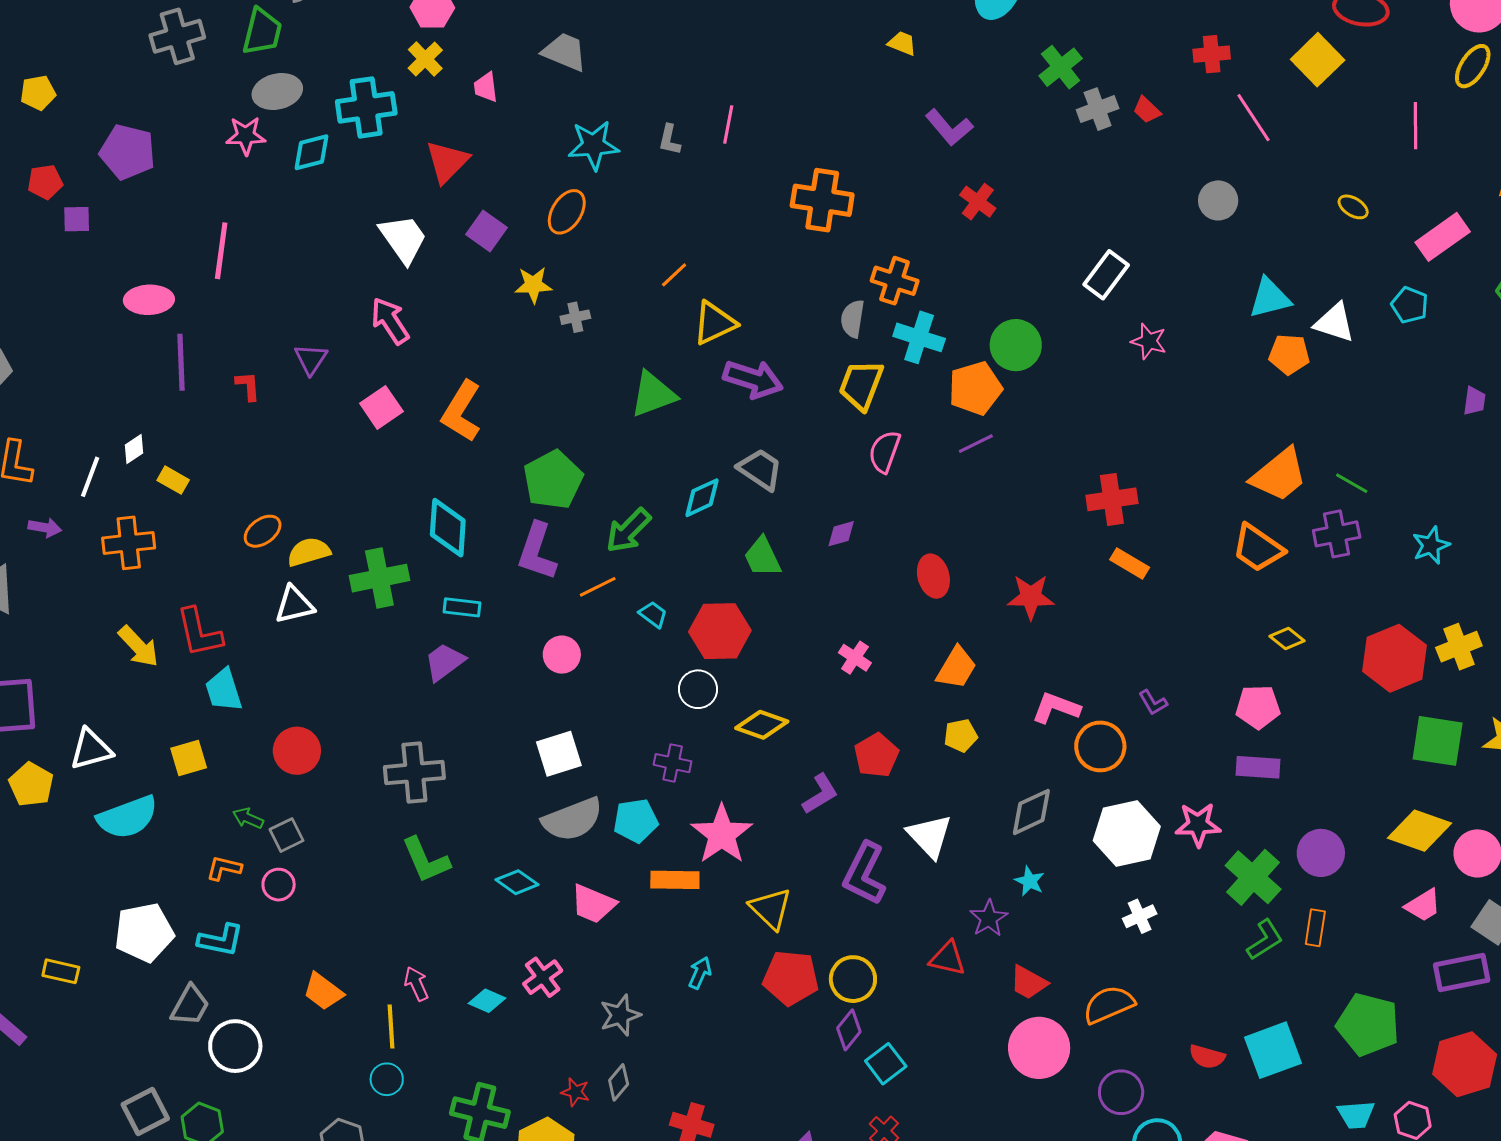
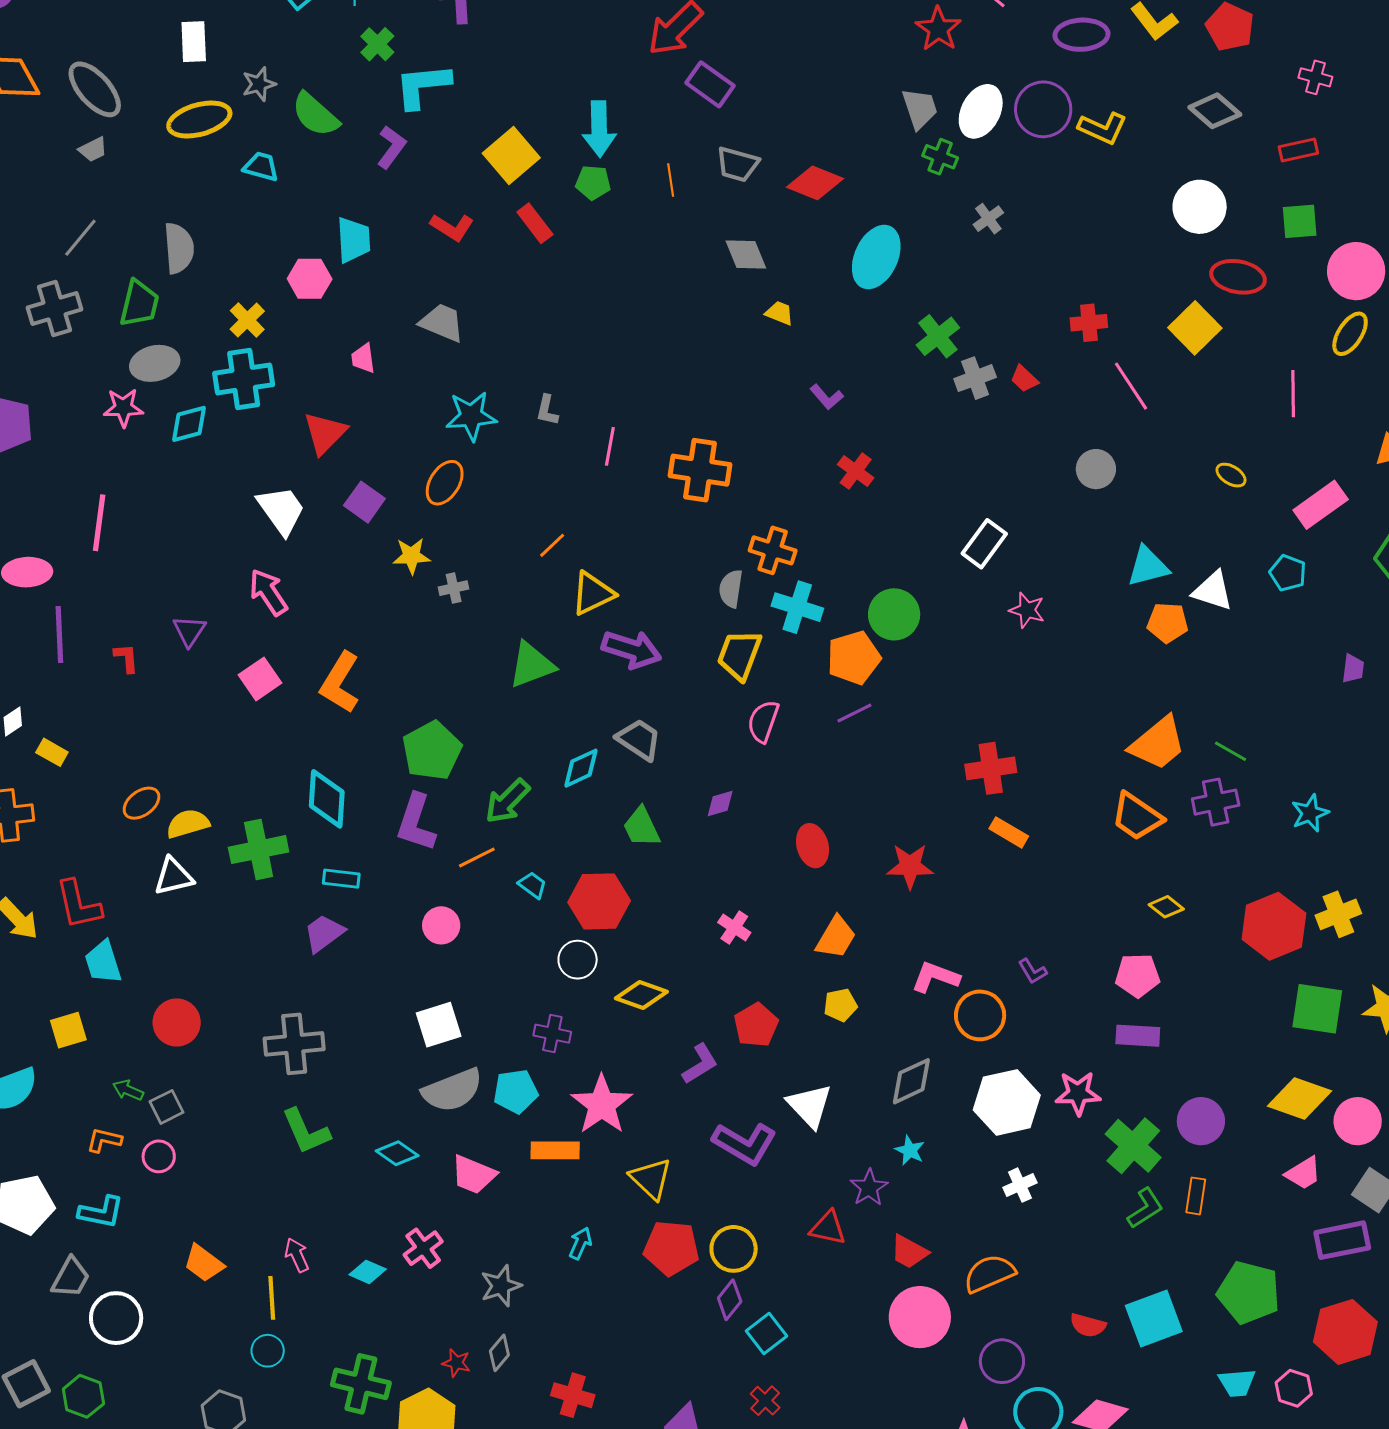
yellow cross: (425, 59) -> (247, 320), moved
pink line: (728, 124) -> (610, 446), moved
purple L-shape: (949, 127) -> (827, 397), size x0.7
purple L-shape: (865, 874) -> (745, 1144), turned -86

